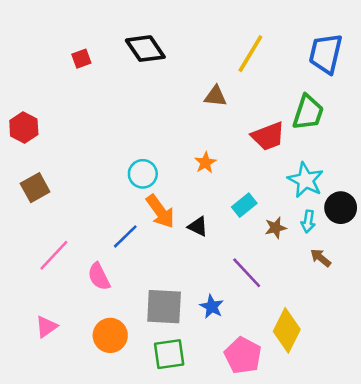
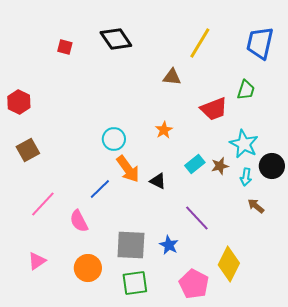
red square: (81, 59) -> (65, 47), turned 35
green trapezoid: (308, 112) -> (246, 90), size x0.7
brown star: (276, 228) -> (220, 166), moved

